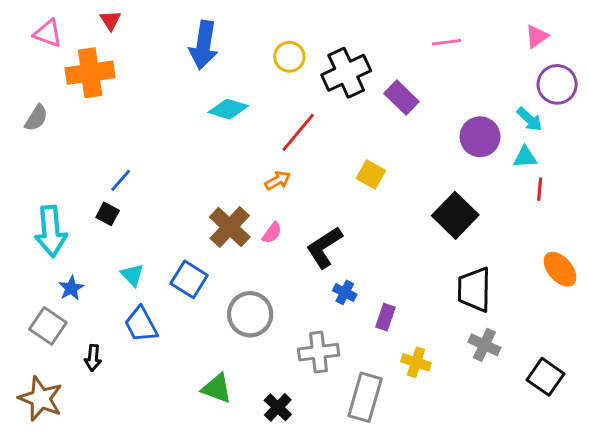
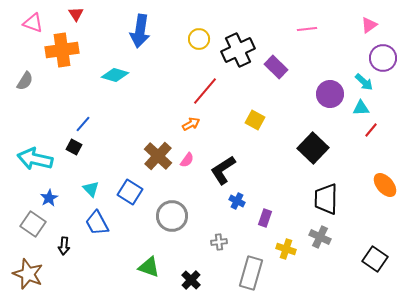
cyan diamond: (228, 109) -> (115, 75), moved
red line: (540, 189) -> (371, 130), turned 35
cyan arrow: (51, 231) -> (35, 159), turned 108
gray cross: (484, 345) -> (320, 237), moved
gray cross: (319, 352) -> (219, 242), size x0.6

